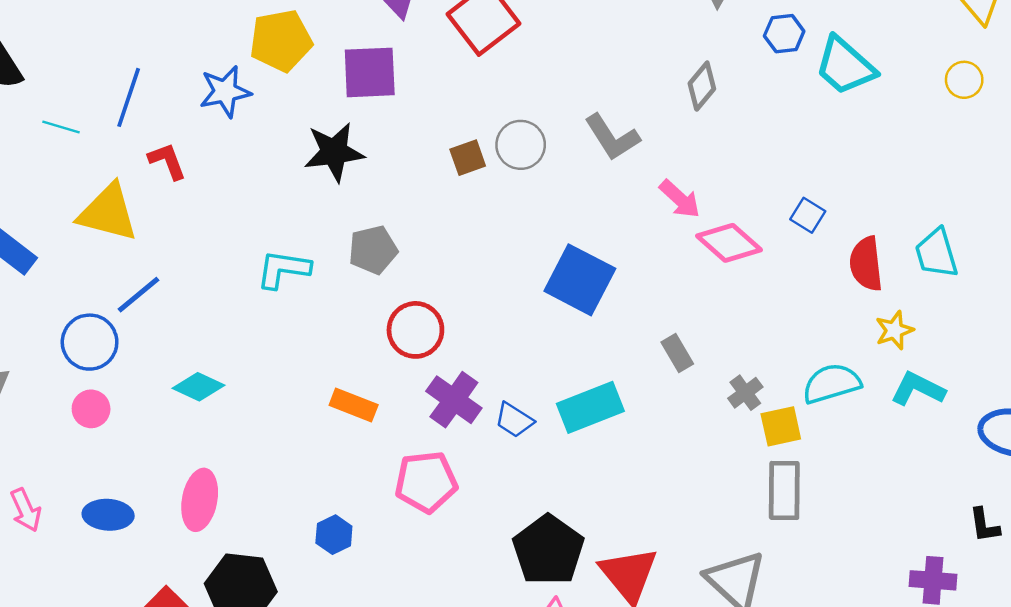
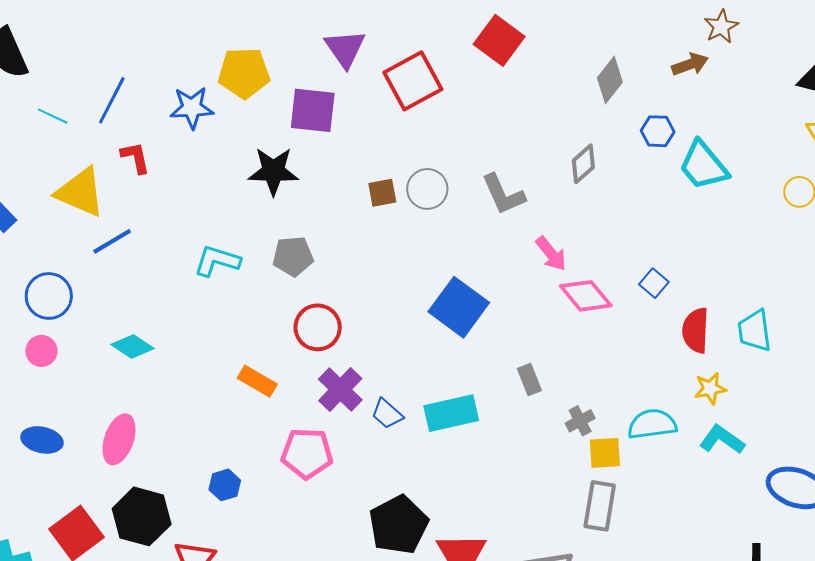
blue line: (139, 295) -> (112, 241), moved

